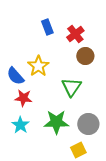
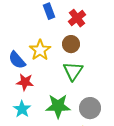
brown circle: (85, 56) -> (71, 44), moved

